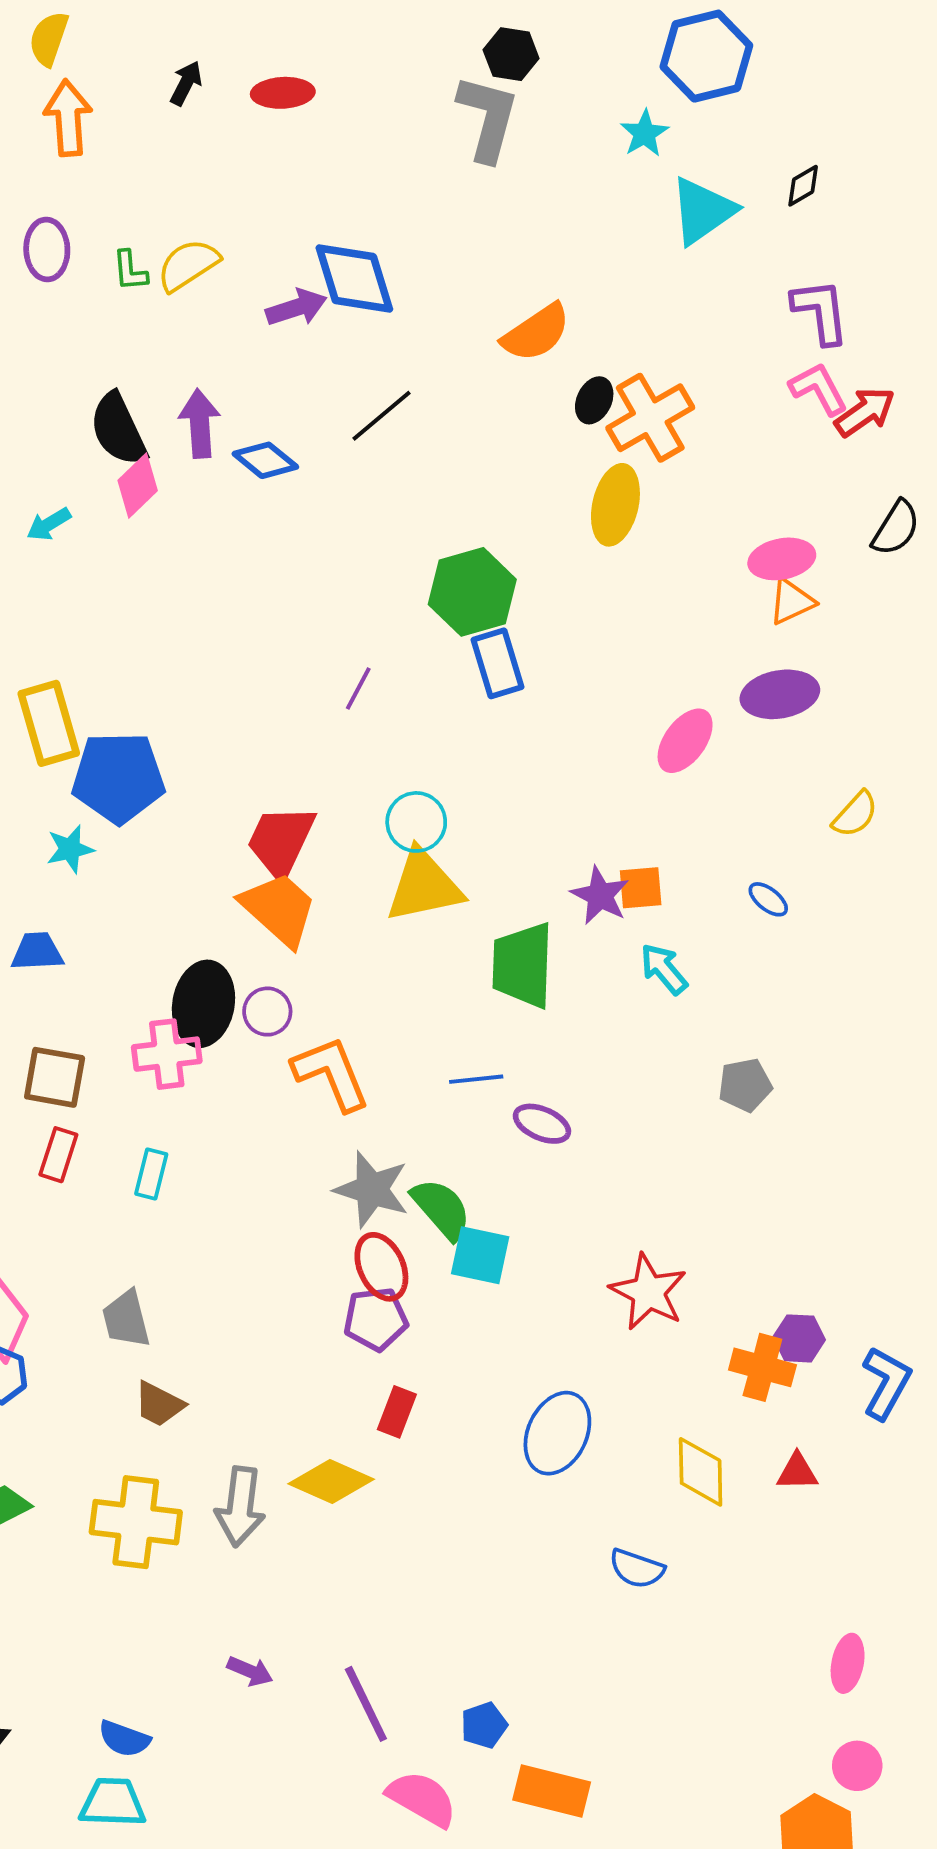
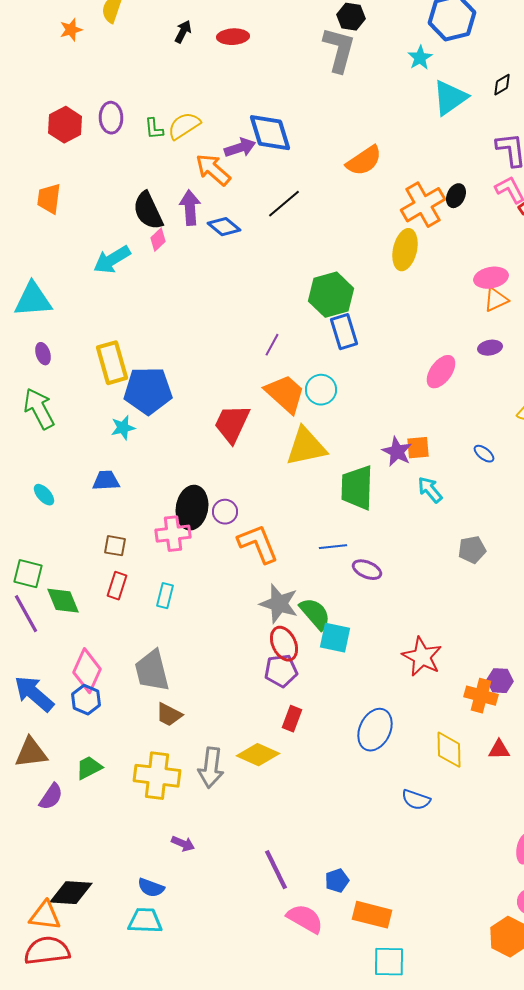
orange arrow: (68, 118) -> (213, 170), moved, turned -45
black ellipse: (594, 400) -> (456, 196), moved
pink diamond: (138, 485) -> (158, 240), size x0.7
cyan arrow: (49, 524) -> (112, 260), size x1.6
purple ellipse: (780, 694) -> (490, 348), size x0.6
cyan circle: (416, 822) -> (321, 390), moved
orange trapezoid: (279, 909) -> (285, 394), moved
brown square: (55, 1077) -> (115, 546), size x0.7
gray trapezoid: (126, 1319) -> (152, 671), size x1.4
purple arrow: (250, 1671) -> (183, 844), moved

